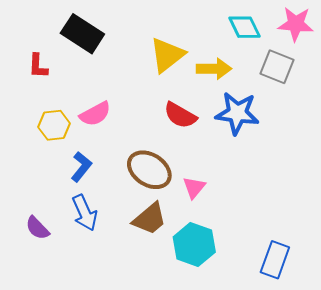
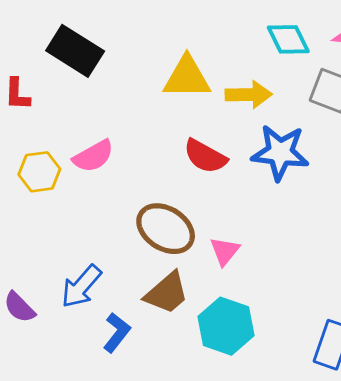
yellow triangle: (167, 55) -> (187, 77), turned 39
blue L-shape: (81, 167) -> (117, 332), moved
blue arrow: (85, 213) -> (81, 286), turned 66

